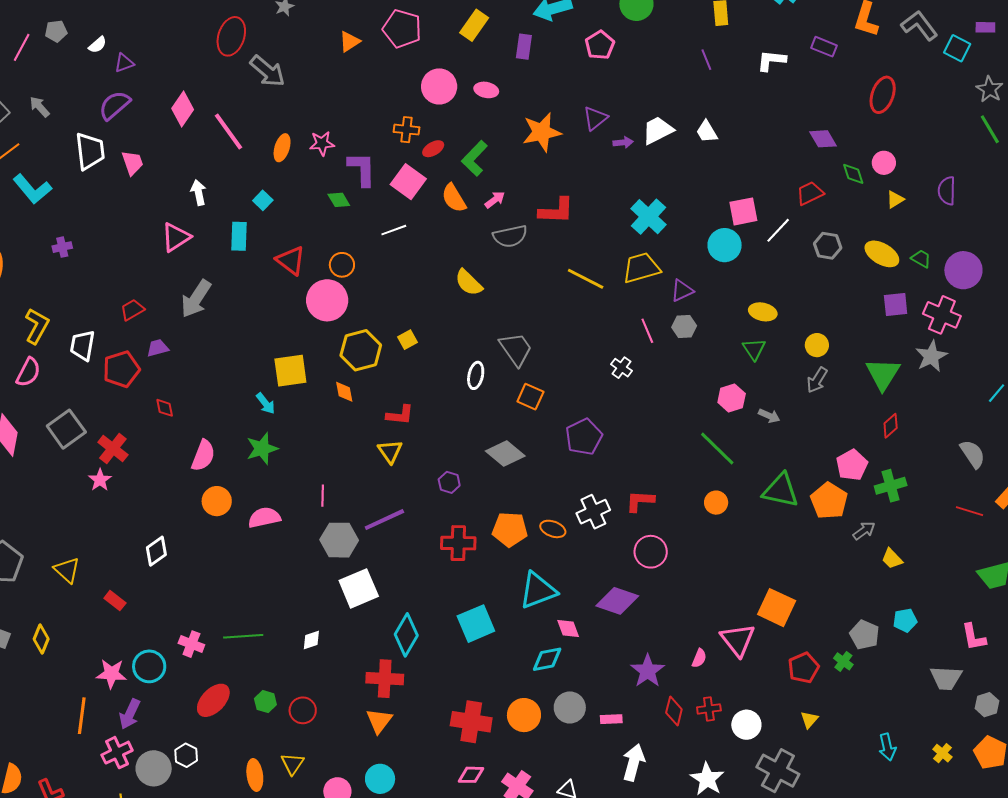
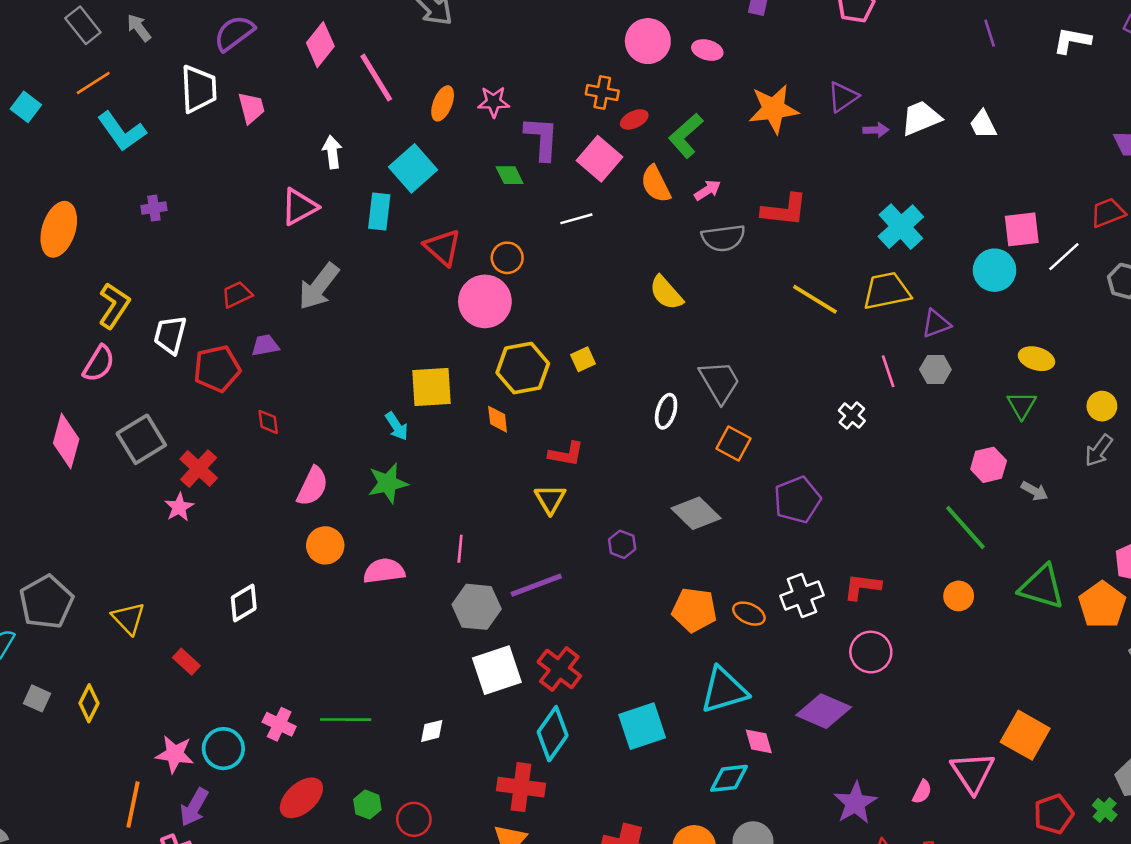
cyan square: (263, 200) -> (413, 168), size x1.8
red cross: (458, 543) -> (559, 669), moved, turned 32

